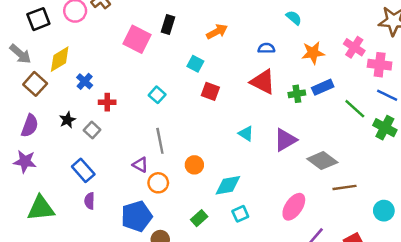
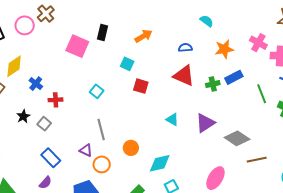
green line: (355, 109) -> (262, 94), turned 30
blue rectangle: (83, 170) -> (51, 158), moved
purple semicircle: (90, 201) -> (45, 183), turned -136

